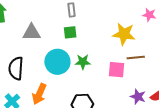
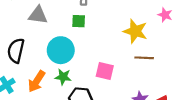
green star: (83, 62) -> (63, 77), moved
pink square: (116, 70) -> (105, 71), moved

